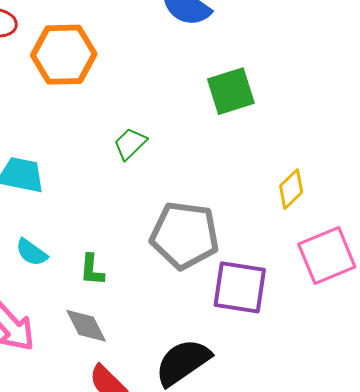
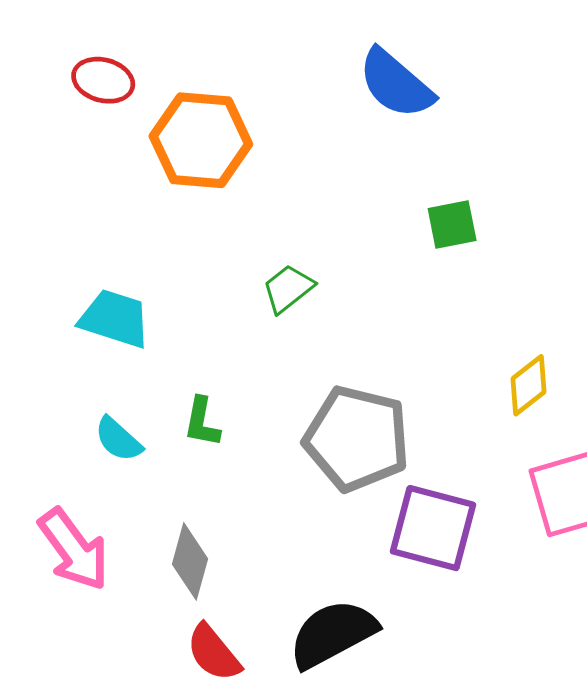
green square: (231, 91) -> (452, 225), size x0.7
green L-shape: (92, 270) -> (202, 422), moved
gray diamond: (86, 326) -> (190, 561), turned 36

